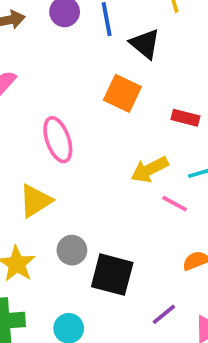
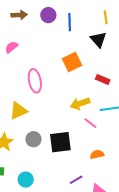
black triangle: (145, 44) -> (98, 39), moved
orange square: (122, 93) -> (72, 62), turned 30
black square: (112, 275) -> (60, 142), moved, turned -30

